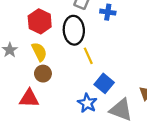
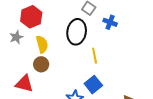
red hexagon: (40, 21) -> (31, 17), moved
yellow line: (88, 56) -> (95, 56), moved

